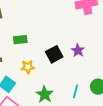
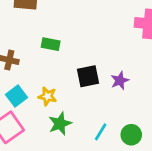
yellow star: (28, 67) -> (48, 96), moved

